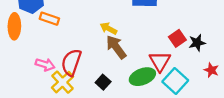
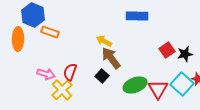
red triangle: (160, 61) -> (158, 89), moved
red semicircle: (71, 62) -> (70, 72), size x0.7
cyan square: (175, 81) -> (182, 84), moved
black square: (103, 82) -> (102, 76), moved

